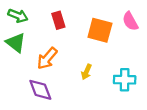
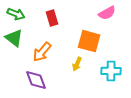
pink semicircle: (130, 21) -> (107, 13), moved, turned -90
orange square: (100, 30) -> (89, 41), moved

